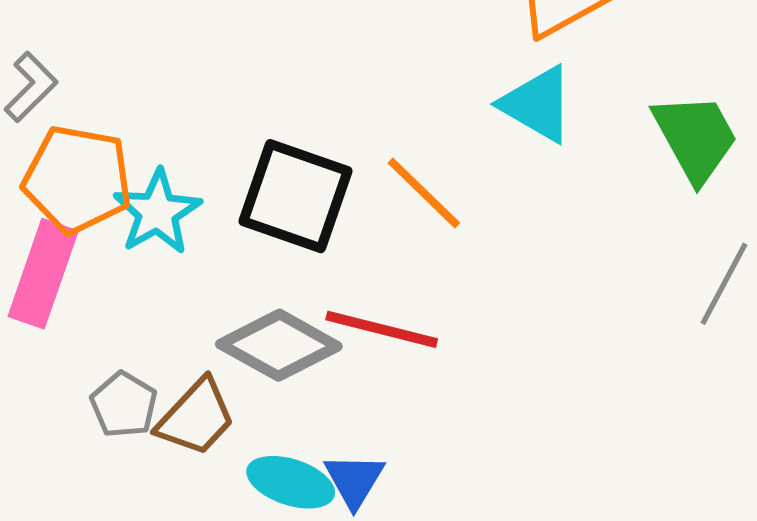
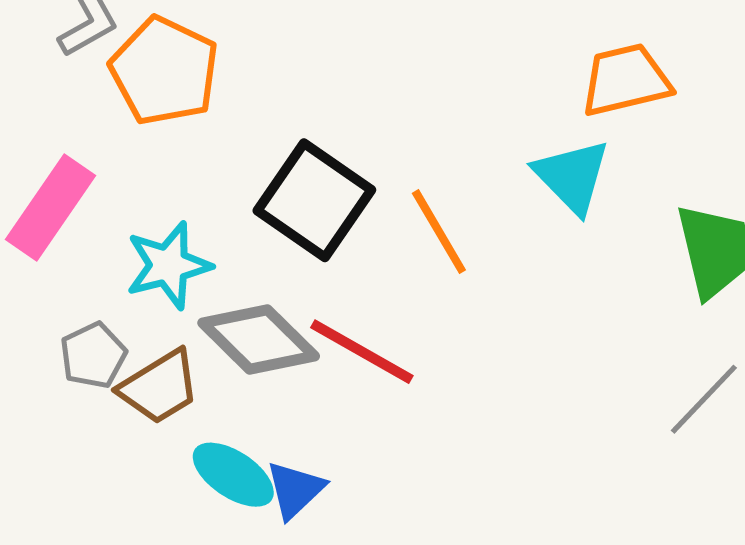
orange pentagon: (77, 179) -> (164, 71), moved
cyan star: (157, 212) -> (168, 265), moved

